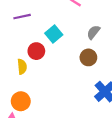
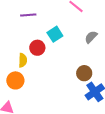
brown circle: (88, 57) -> (84, 73), moved
orange circle: (21, 101) -> (15, 80), moved

